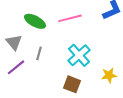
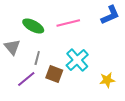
purple line: (16, 67) -> (26, 79), moved
brown square: (72, 84) -> (54, 74), moved

